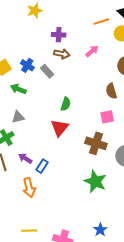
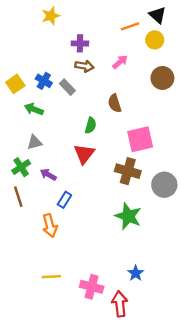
brown semicircle: (111, 91) -> (115, 103), moved
pink square: (107, 117) -> (140, 139), size x1.6
purple arrow: (25, 158) -> (48, 175), moved

